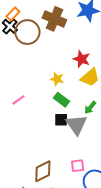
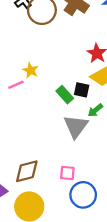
yellow star: (57, 79) -> (31, 70), moved
black square: (61, 120) -> (82, 90), moved

